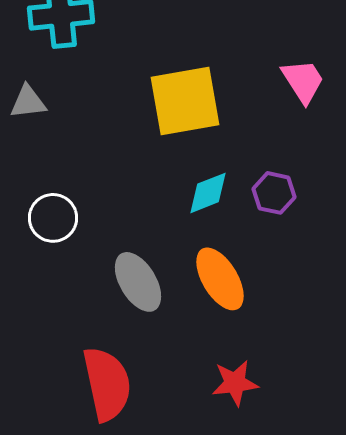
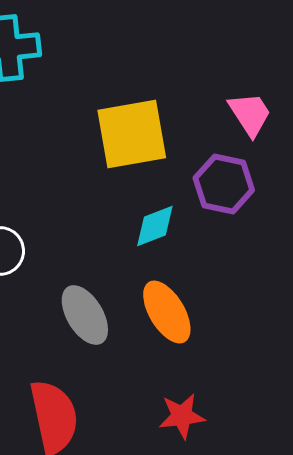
purple hexagon: (274, 193) -> (224, 184), moved, size x1.4

